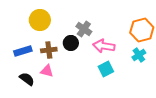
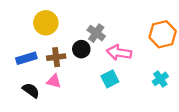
cyan cross: (139, 55) -> (160, 79), moved
cyan square: (106, 69) -> (110, 79), moved

